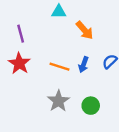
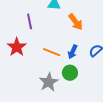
purple line: (21, 34) -> (30, 21), moved
green circle: (91, 106) -> (70, 73), moved

